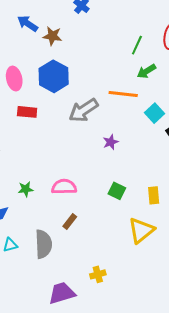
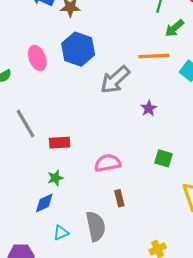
red rectangle: (27, 112) -> (60, 143), moved
green star: (26, 189) -> (55, 178), moved
brown rectangle: (70, 222) -> (119, 198), turned -42

